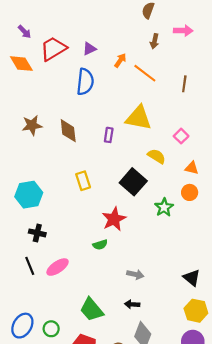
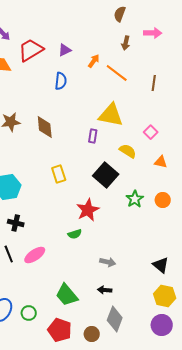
blue semicircle: (85, 82) -> (61, 81), size x0.7
purple rectangle: (109, 135) -> (93, 136), moved
orange circle: (190, 192) -> (163, 200), moved

